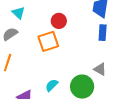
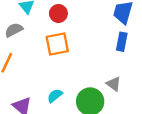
red circle: (59, 21) -> (58, 13), moved

